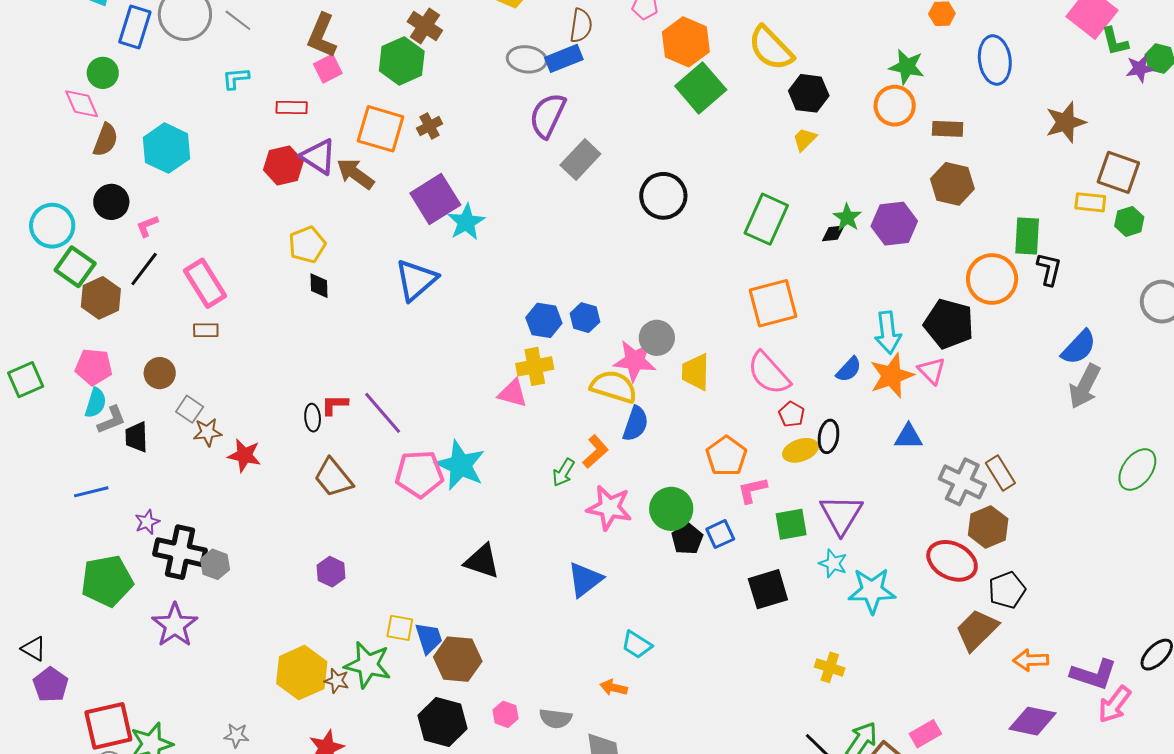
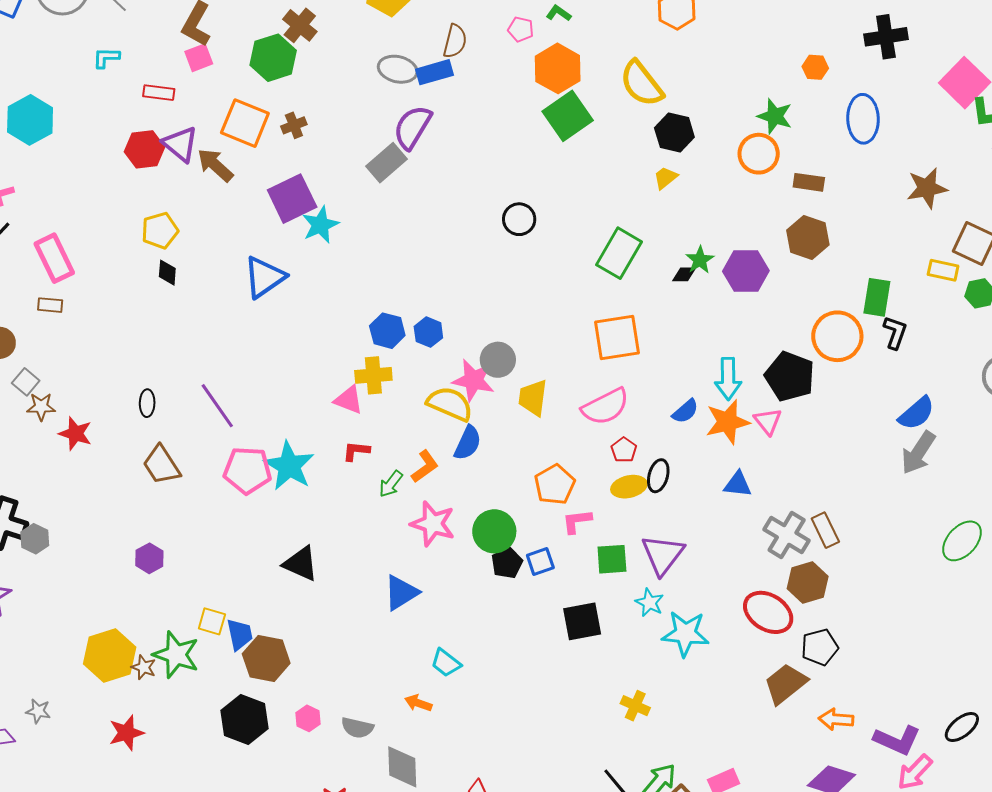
gray rectangle: (580, 160) -> (386, 163), moved
black circle: (663, 196) -> (519, 219), size x0.7
pink semicircle: (769, 373) -> (605, 407), turned -81
red L-shape: (335, 405) -> (356, 451), moved

